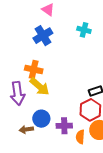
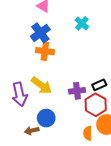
cyan cross: (84, 30) -> (82, 23), turned 32
orange cross: (34, 70) -> (45, 51), moved
purple cross: (64, 126) -> (77, 91), moved

